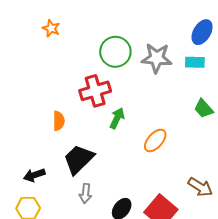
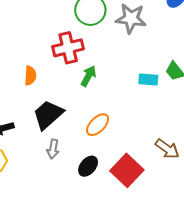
cyan rectangle: (195, 62) -> (148, 80), moved
orange ellipse: (155, 141) -> (98, 125), moved

